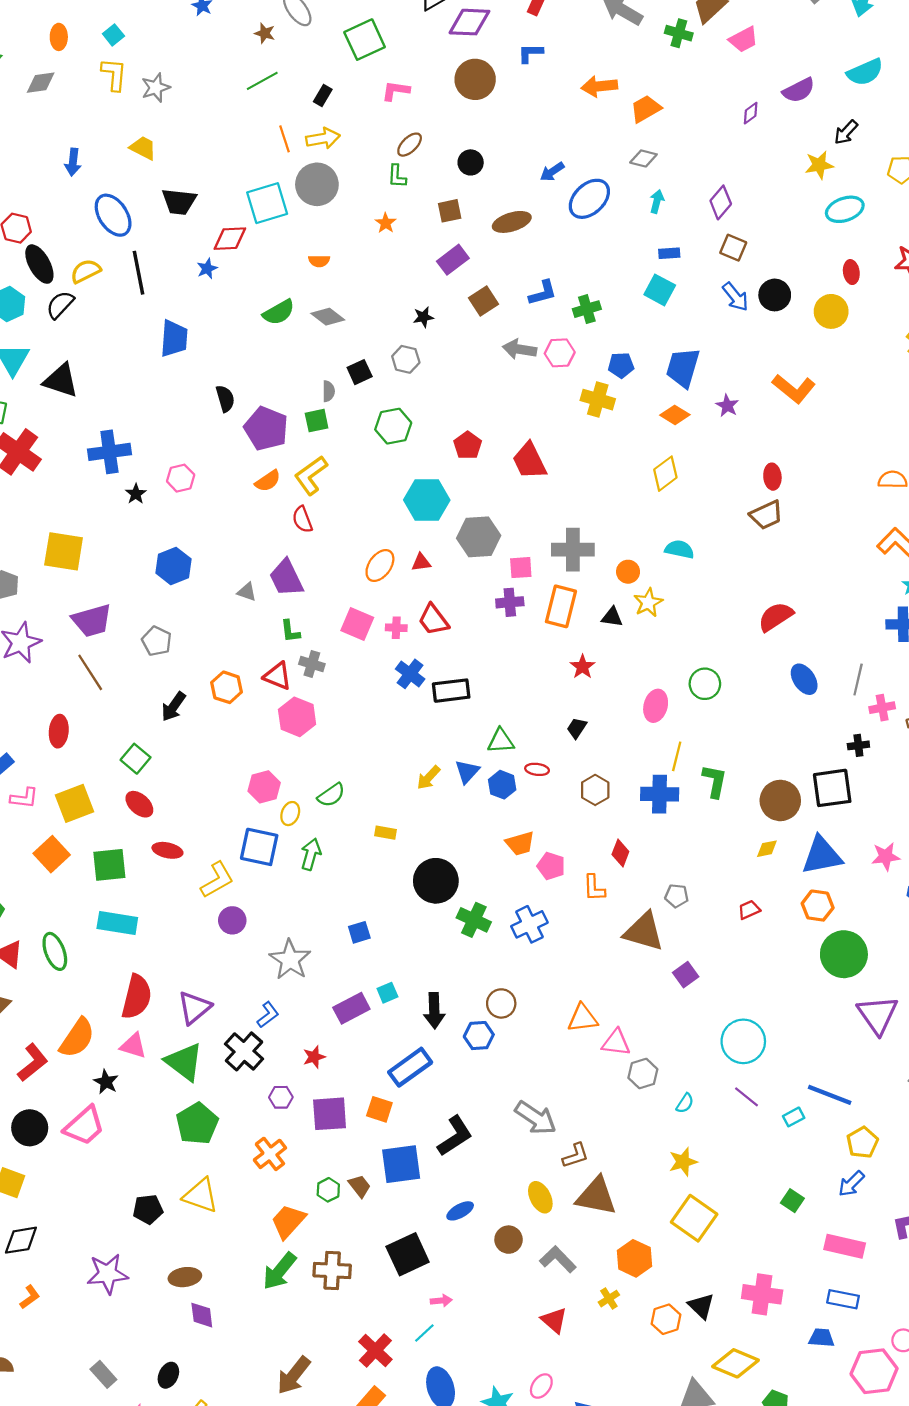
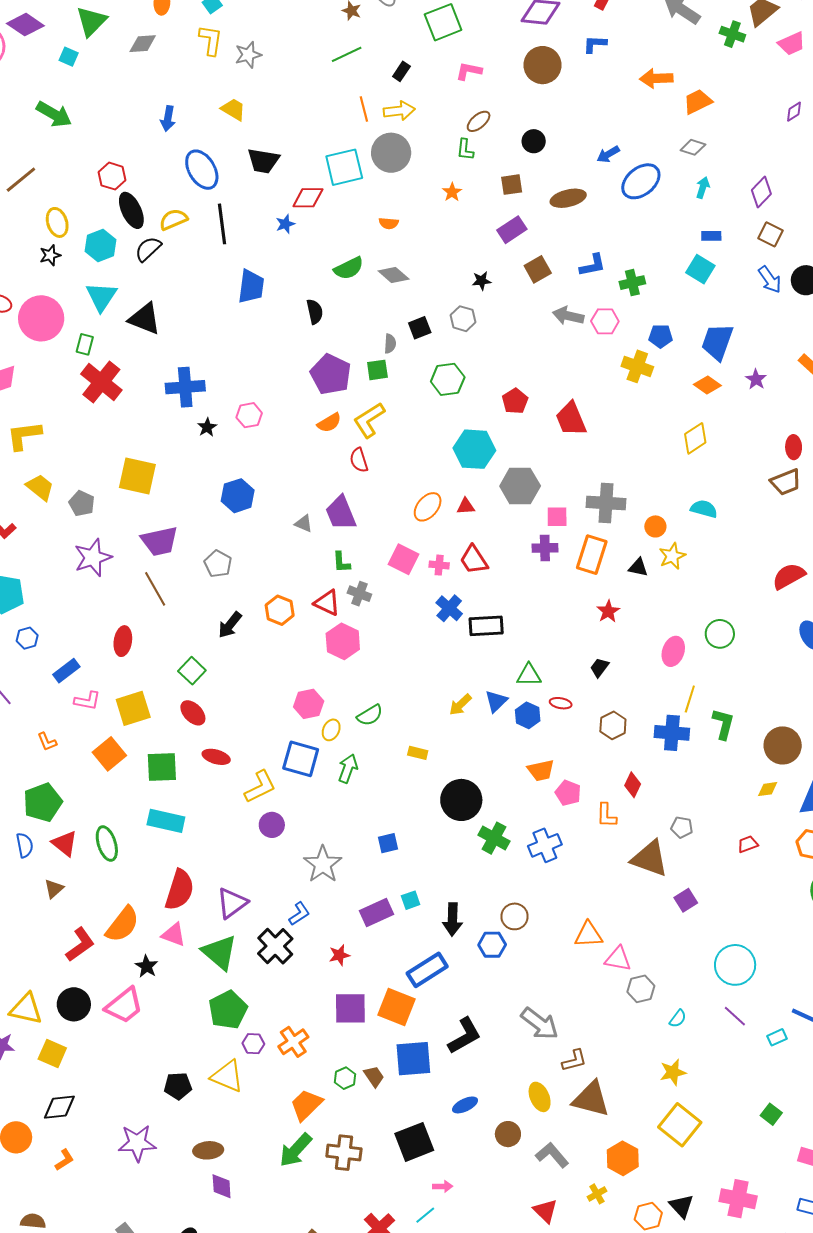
black semicircle: (225, 399) -> (315, 312), moved
purple hexagon: (281, 1097) -> (253, 1044), moved
orange square: (379, 1109) -> (396, 1007), size x1.5

